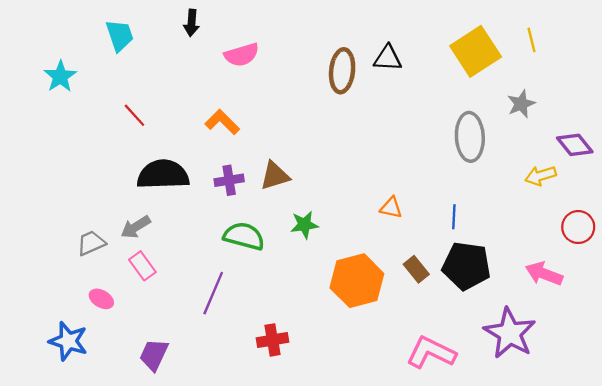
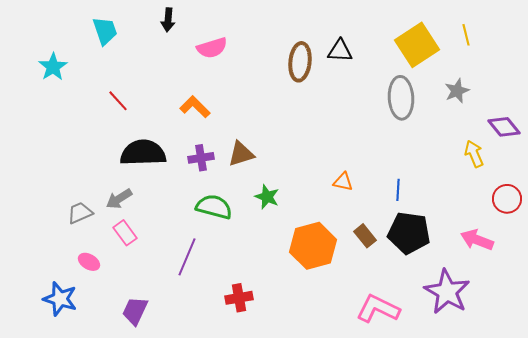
gray ellipse: (470, 137) -> (401, 98), moved
yellow arrow: (541, 176) -> (474, 154), turned 84
green star: (304, 225) -> (267, 197), turned 30

